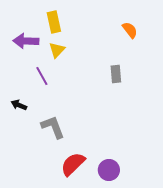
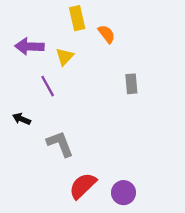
yellow rectangle: (54, 22) -> (77, 18), moved
orange semicircle: (130, 30) -> (107, 34), moved

